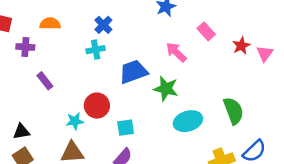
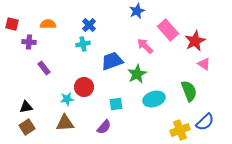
pink rectangle: (206, 31) -> (168, 30), size x1.5
red star: (241, 46) -> (195, 41), size x1.5
pink triangle: (265, 53) -> (204, 64), moved, turned -32
green star: (166, 89) -> (137, 74), turned 30
cyan square: (126, 128) -> (116, 104), moved

